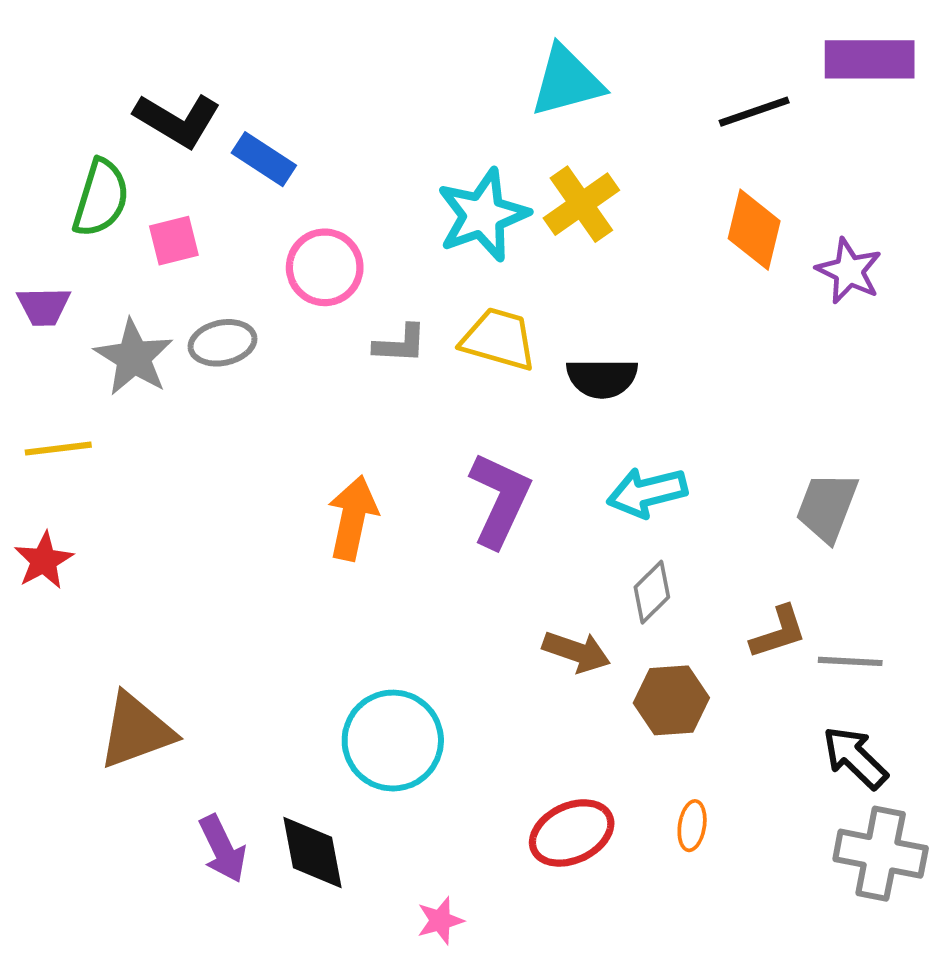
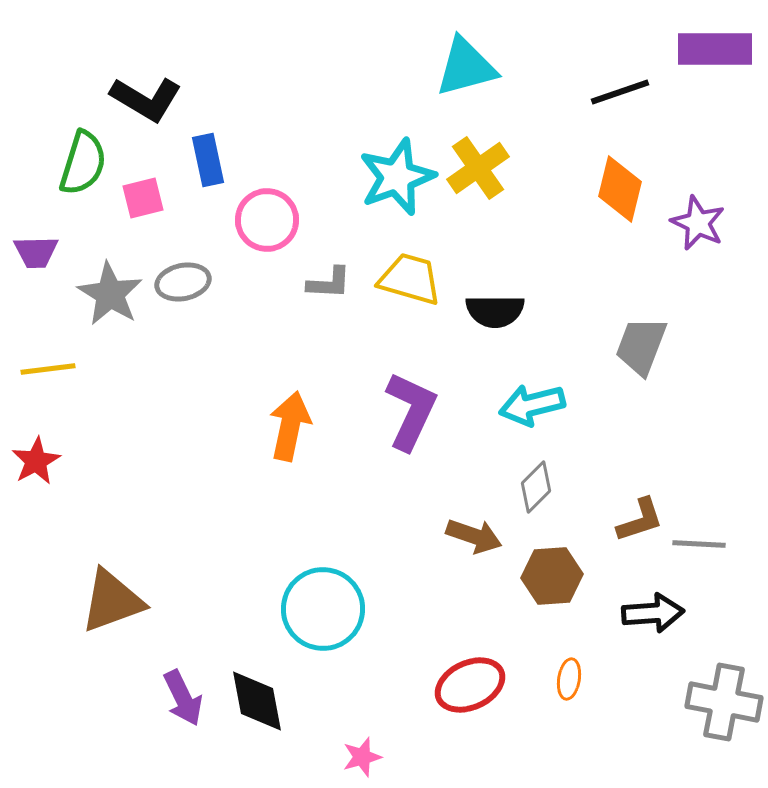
blue rectangle: (264, 159) -> (208, 160), moved, turned 45
gray trapezoid: (827, 507) -> (641, 346), moved
black arrow: (855, 758) -> (653, 613), moved, turned 132

